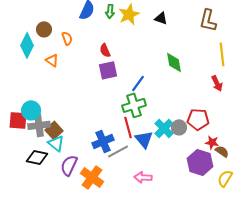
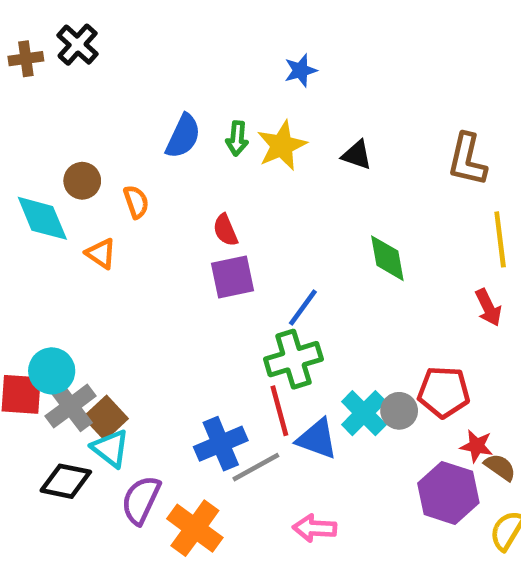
cyan diamond: (27, 45) -> (42, 218), turned -50
gray cross: (39, 125) -> (70, 406), turned -30
blue triangle: (144, 139) -> (317, 439), turned -30

